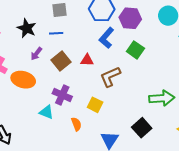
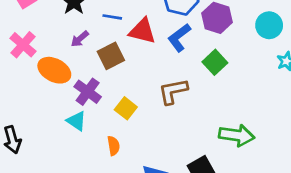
red triangle: (87, 60) -> (142, 31), moved, size x1.5
purple cross: (62, 95) -> (88, 92), moved
yellow square: (95, 105) -> (126, 108), moved

